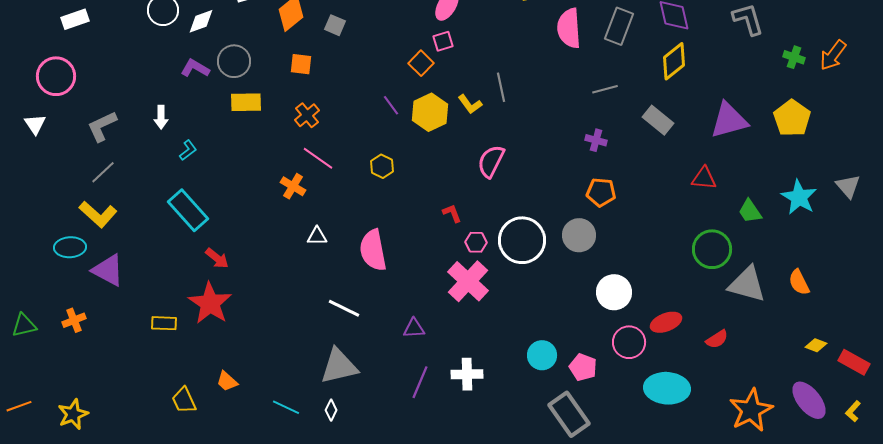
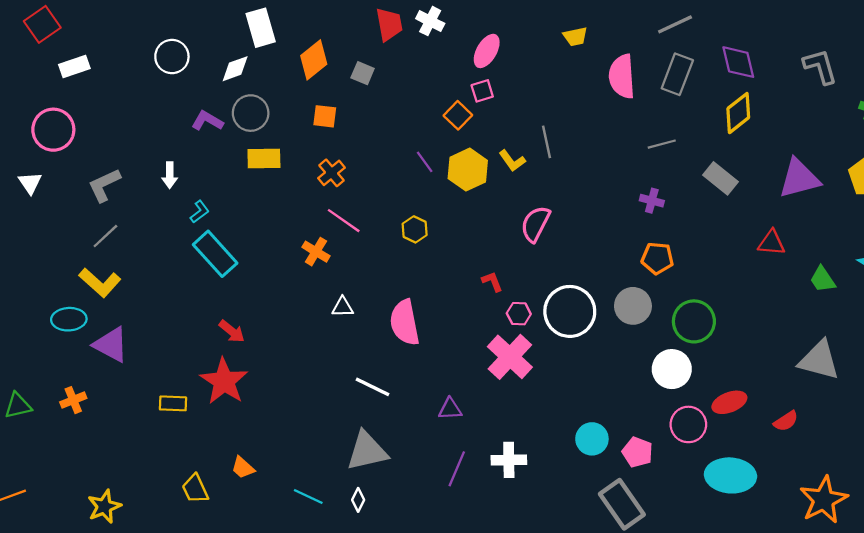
white diamond: (201, 21) -> (235, 69), moved
cyan rectangle: (188, 210) -> (215, 254), moved
green circle: (712, 249) -> (694, 321), moved
yellow star: (73, 414) -> (104, 506), moved

